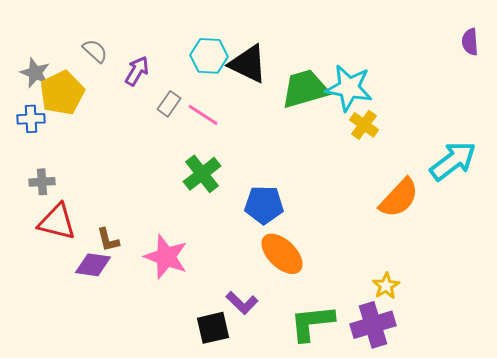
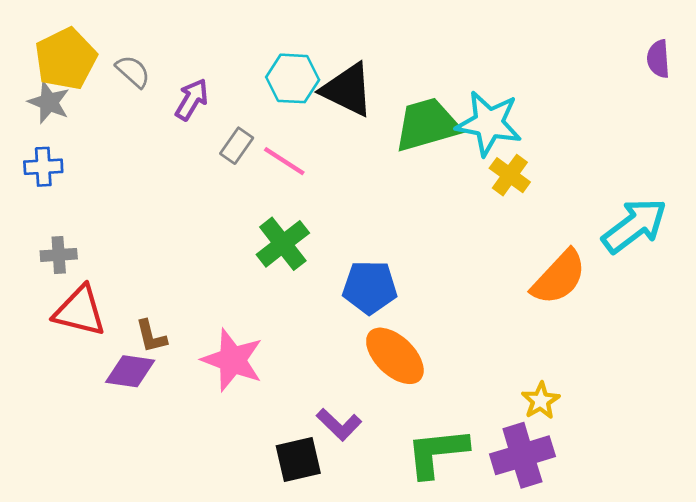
yellow pentagon: (62, 93) -> (66, 59), moved

